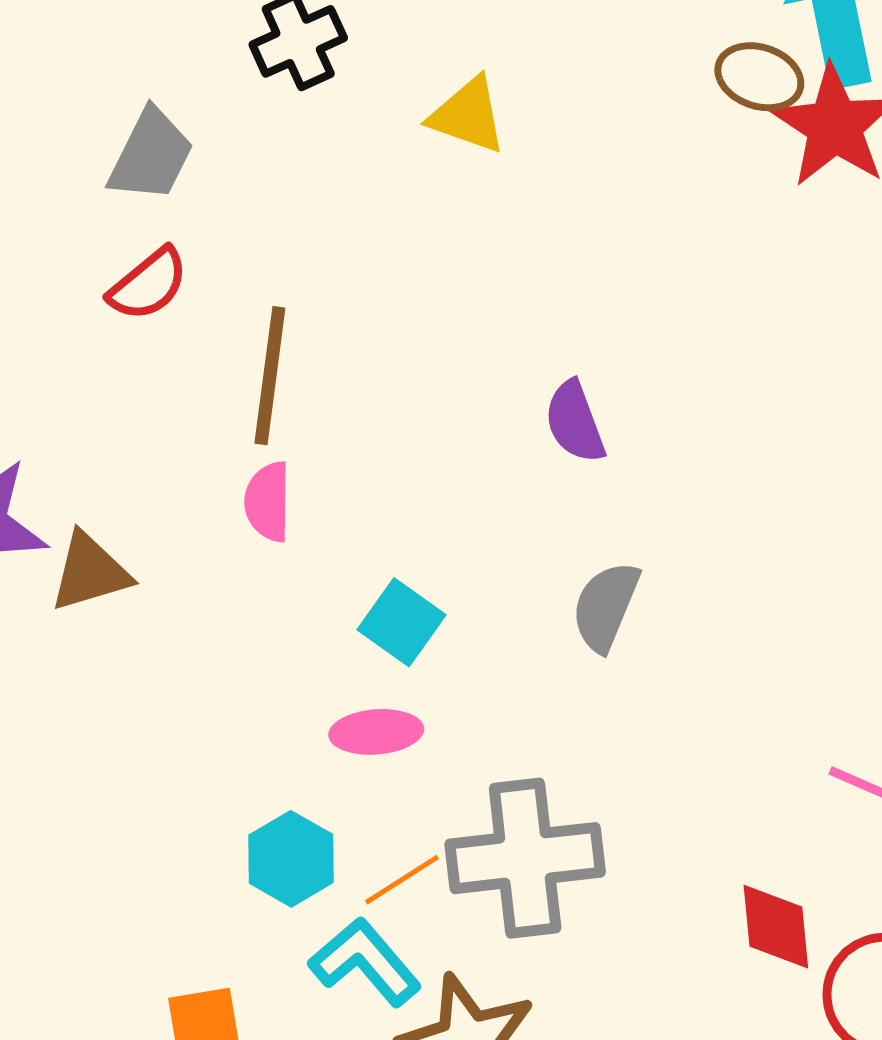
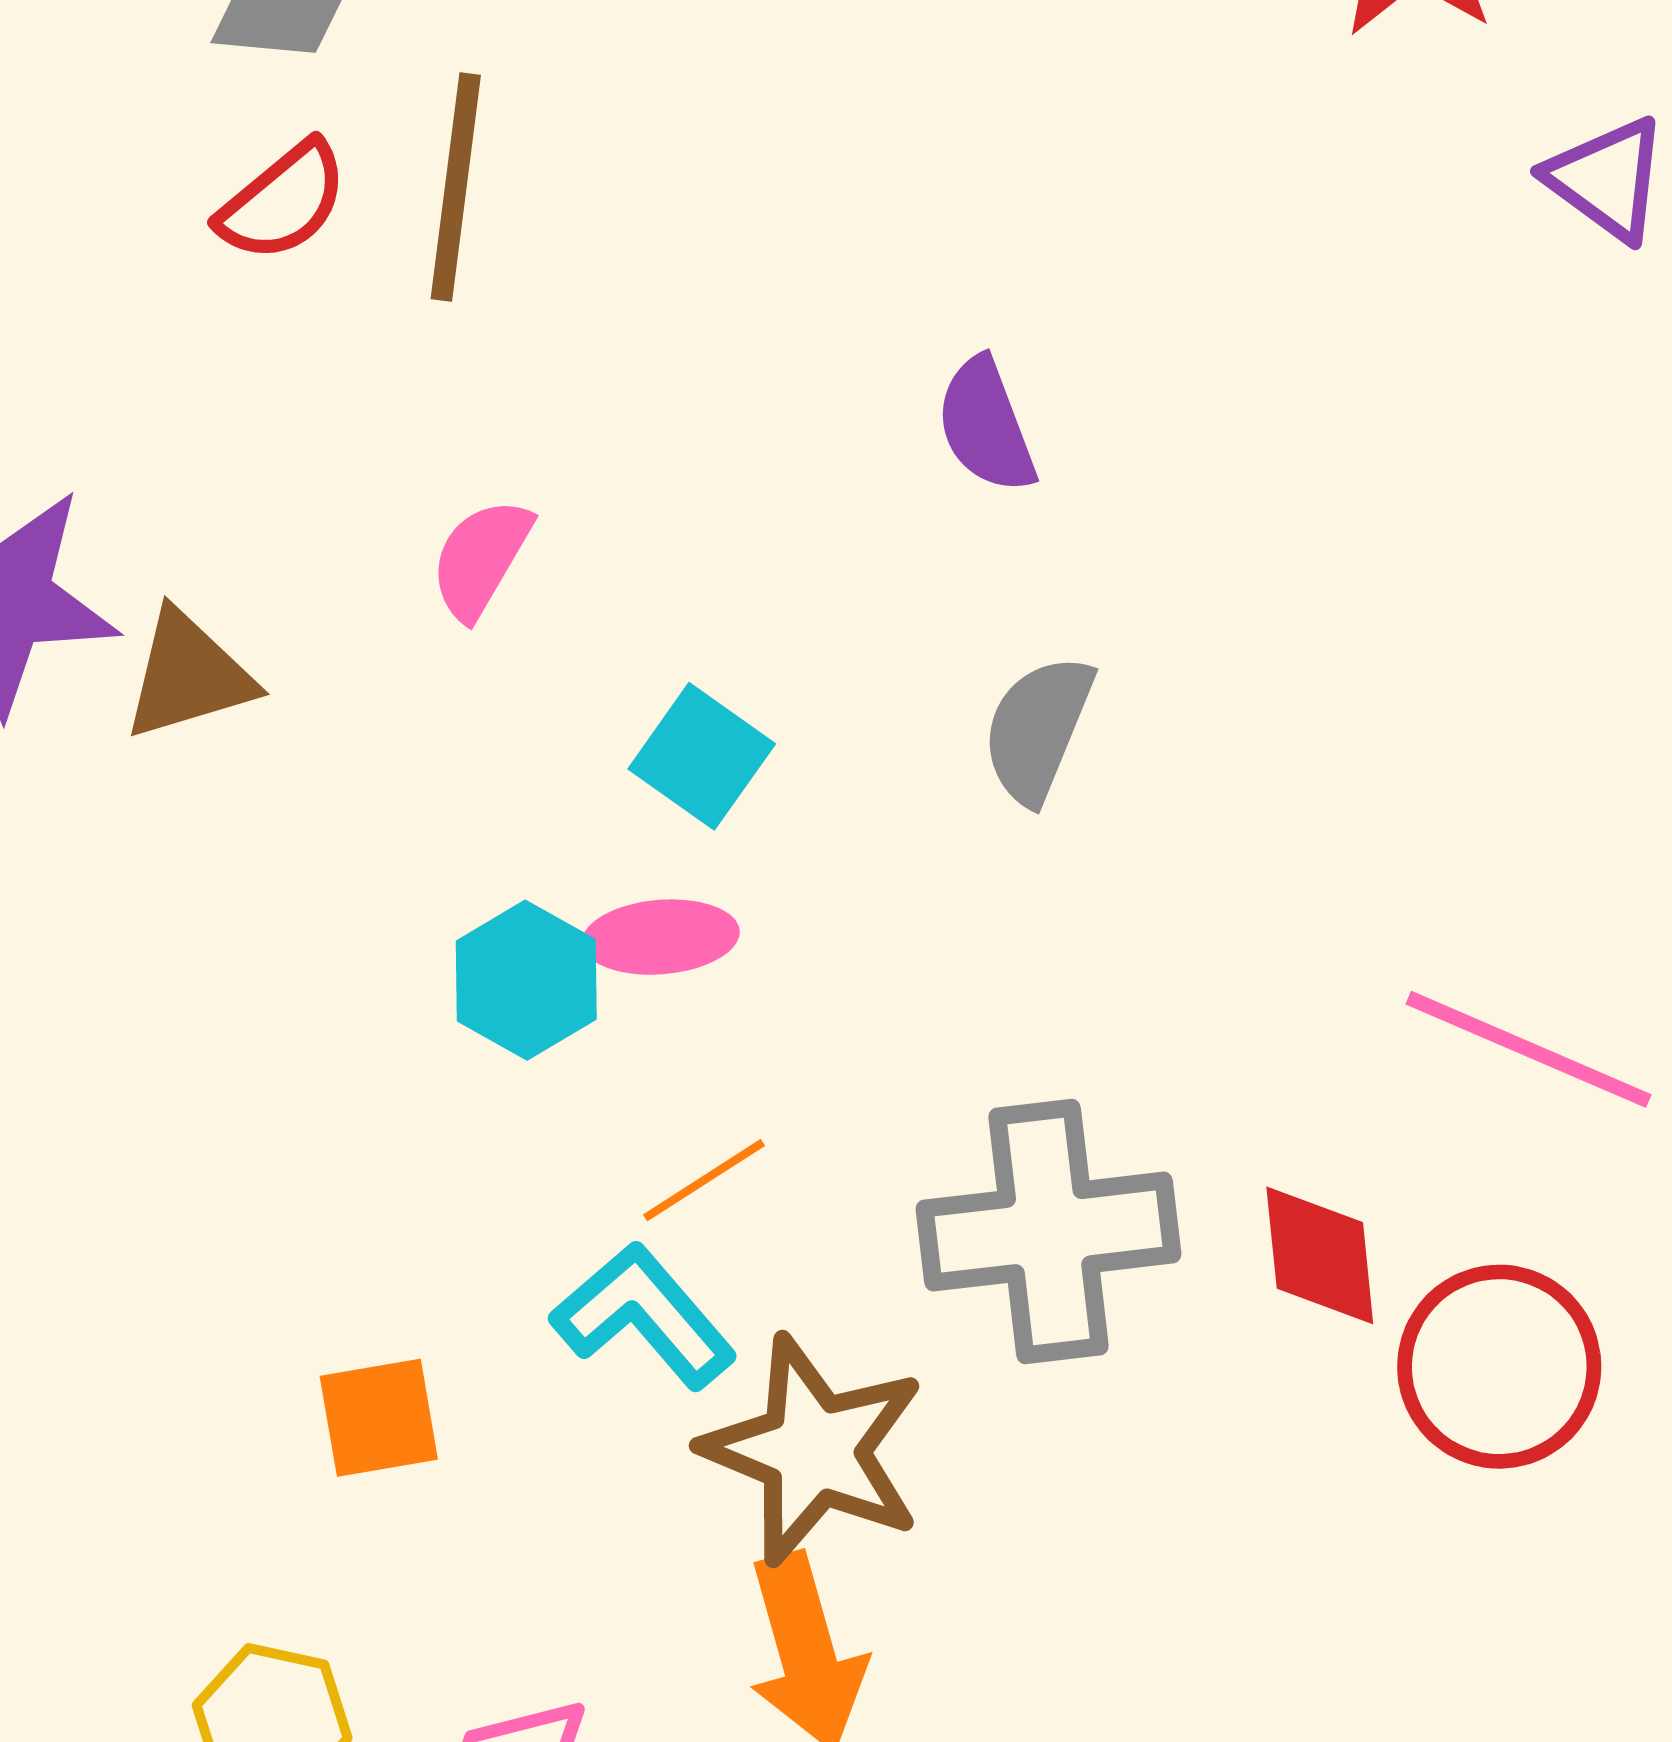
brown line: (270, 376) -> (456, 187), moved
pink semicircle: (268, 502) -> (481, 559), turned 30
gray cross: (525, 858) -> (1049, 1232), moved
cyan hexagon: (291, 859) -> (526, 980), moved

